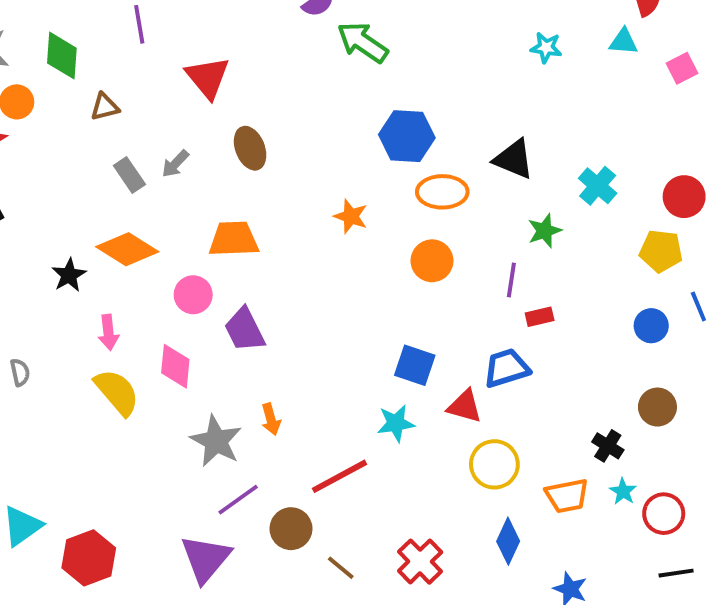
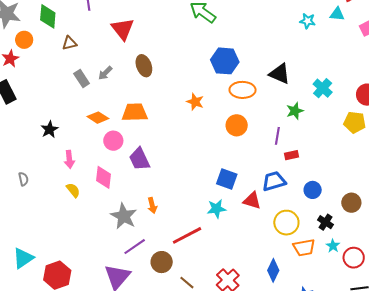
cyan star: (546, 48) -> (308, 21), moved
orange diamond: (127, 249) -> (98, 118), moved, size x0.7
blue circle: (651, 326) -> (313, 190), moved
yellow semicircle: (117, 392) -> (73, 190), size x0.6
yellow circle: (494, 464) -> (286, 223), moved

